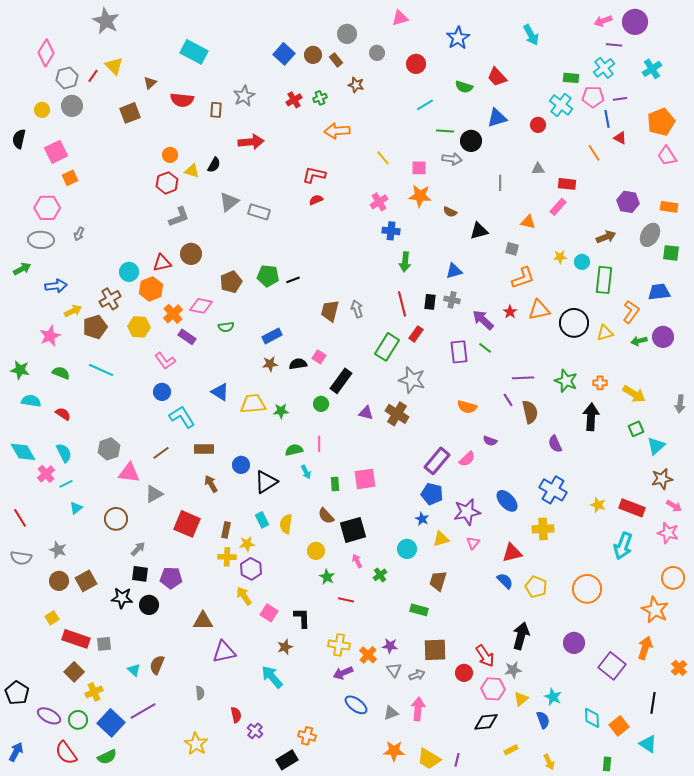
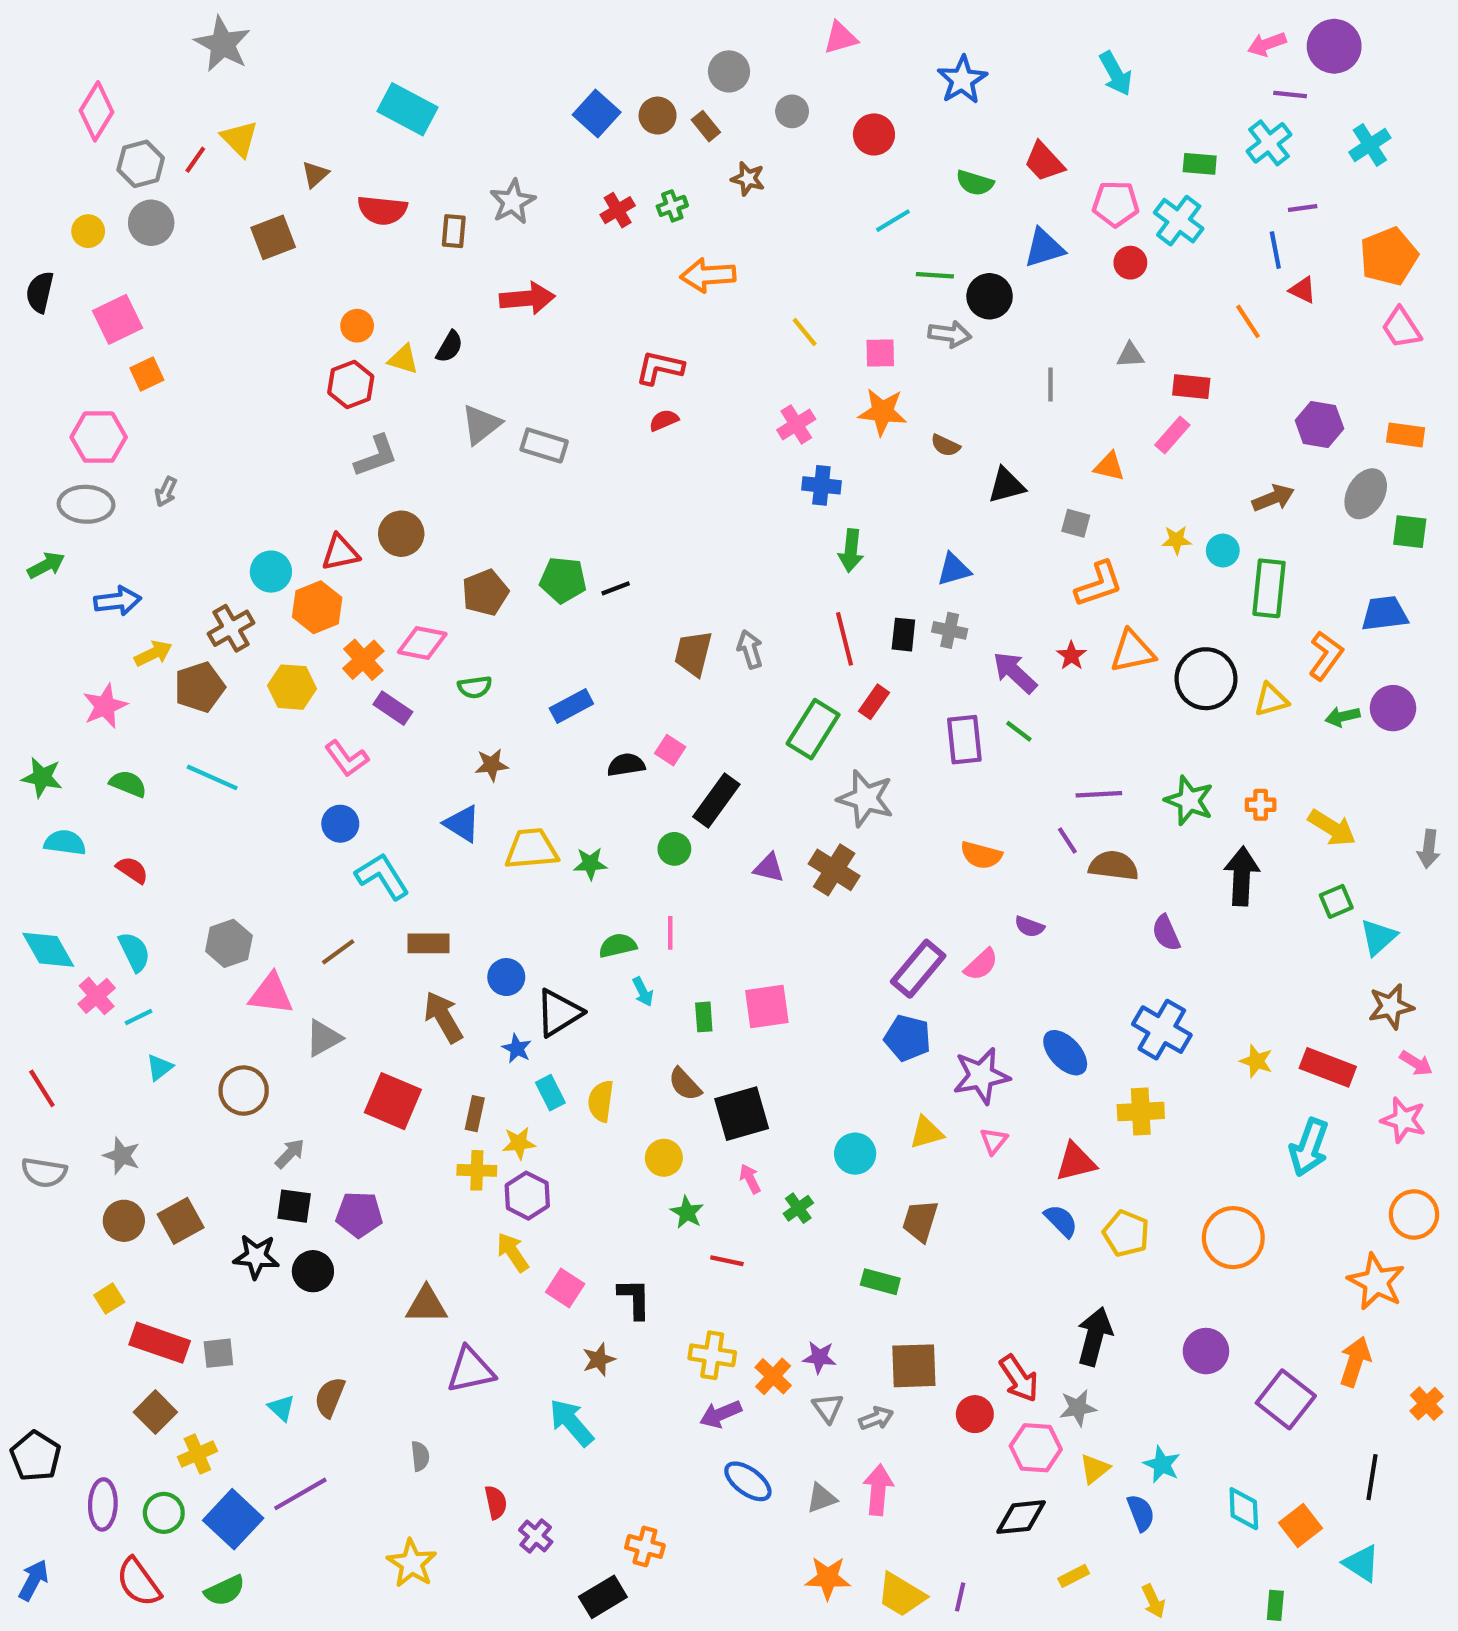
pink pentagon: (593, 97) -> (1116, 204), moved
brown star: (270, 364) -> (492, 765), moved
brown semicircle: (530, 412) -> (1114, 866), turned -70
brown arrow: (211, 484) -> (443, 1017), size x1.4
blue star: (422, 519) -> (517, 1049), moved
purple ellipse: (49, 716) -> (103, 1504), turned 65

